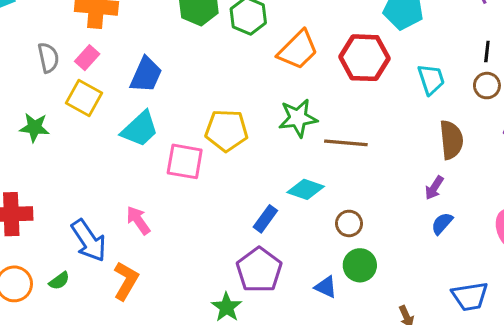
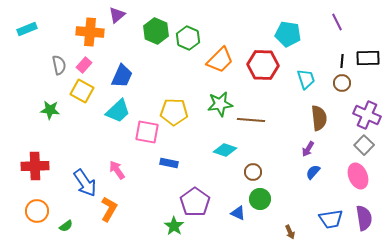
blue rectangle: (265, 219) -> (169, 163), moved, turned 66
green semicircle: (59, 281) -> (66, 226), moved

